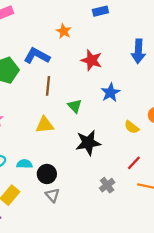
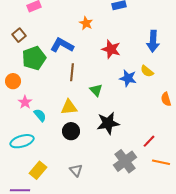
blue star: (110, 93) -> (128, 78), turned -30
yellow semicircle: (132, 127) -> (147, 71), moved
cyan semicircle: (25, 164) -> (40, 115), moved, turned 48
black circle: (47, 174) -> (71, 131), moved
gray cross: (107, 185) -> (125, 161), size x1.6

